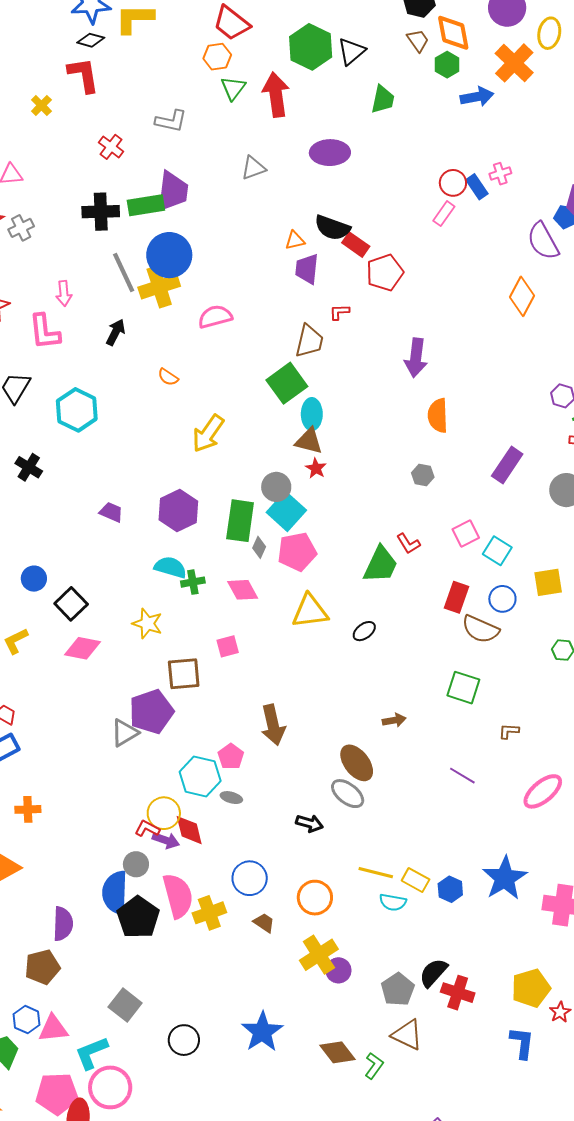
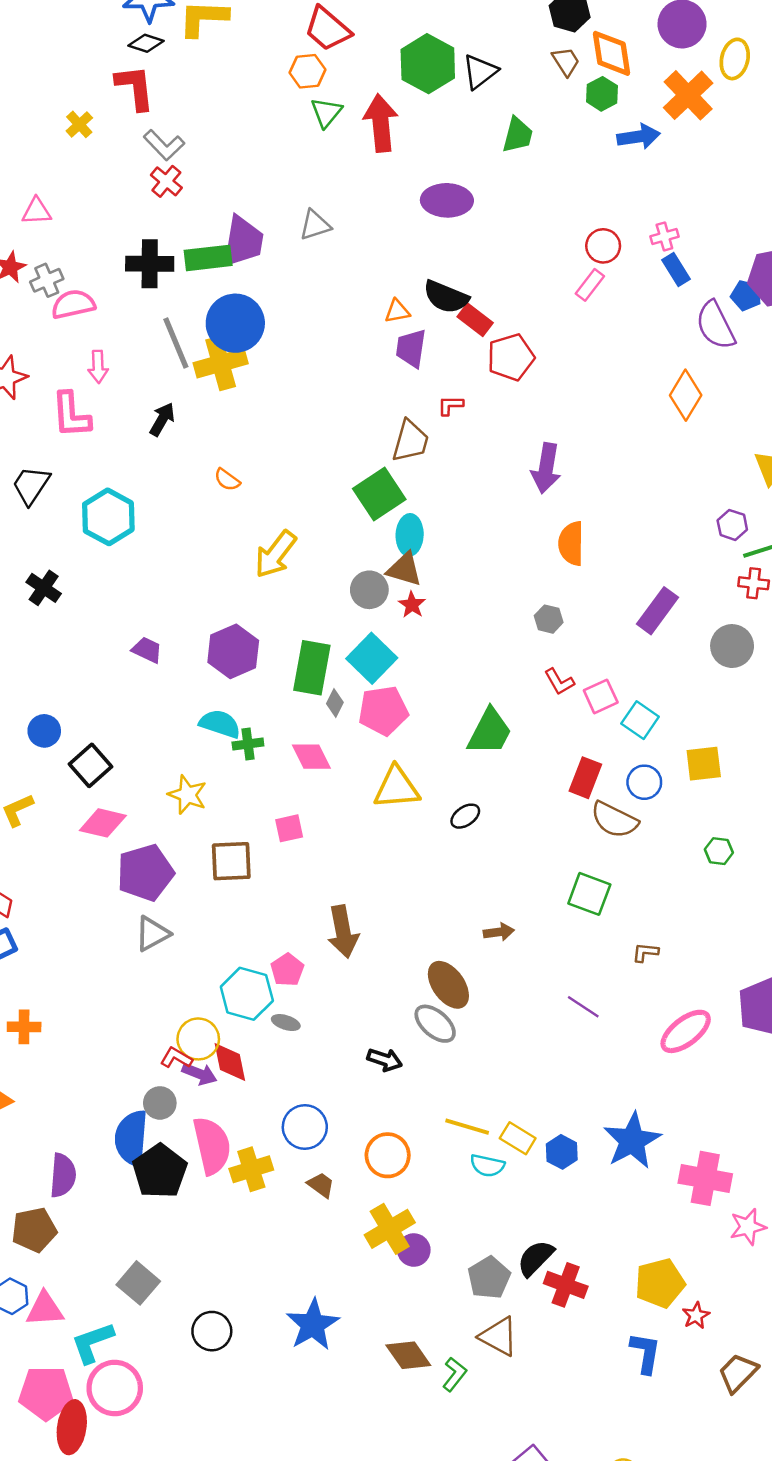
gray L-shape: (171, 121) -> (164, 145), moved, turned 32
gray triangle: (253, 168) -> (315, 225), moved
blue rectangle: (477, 187) -> (676, 270), moved
pink semicircle: (215, 317) -> (73, 304), moved
gray circle: (276, 487) -> (369, 590), moved
red L-shape: (408, 544) -> (559, 682), moved
purple pentagon: (151, 712) -> (145, 873), moved

